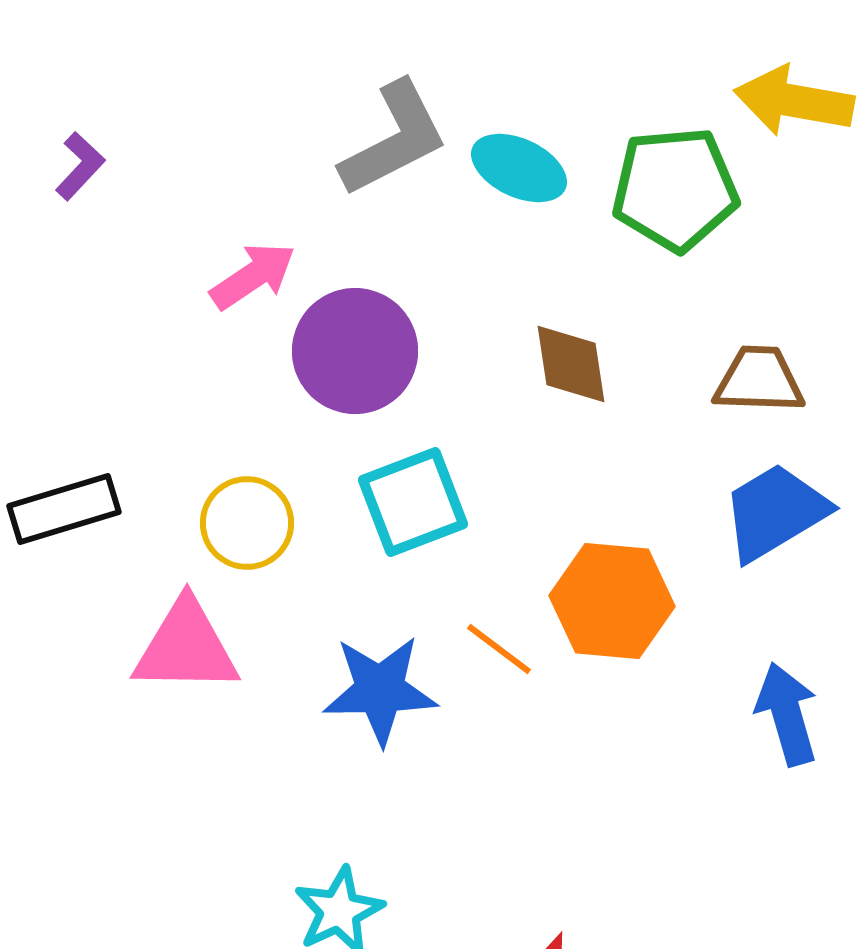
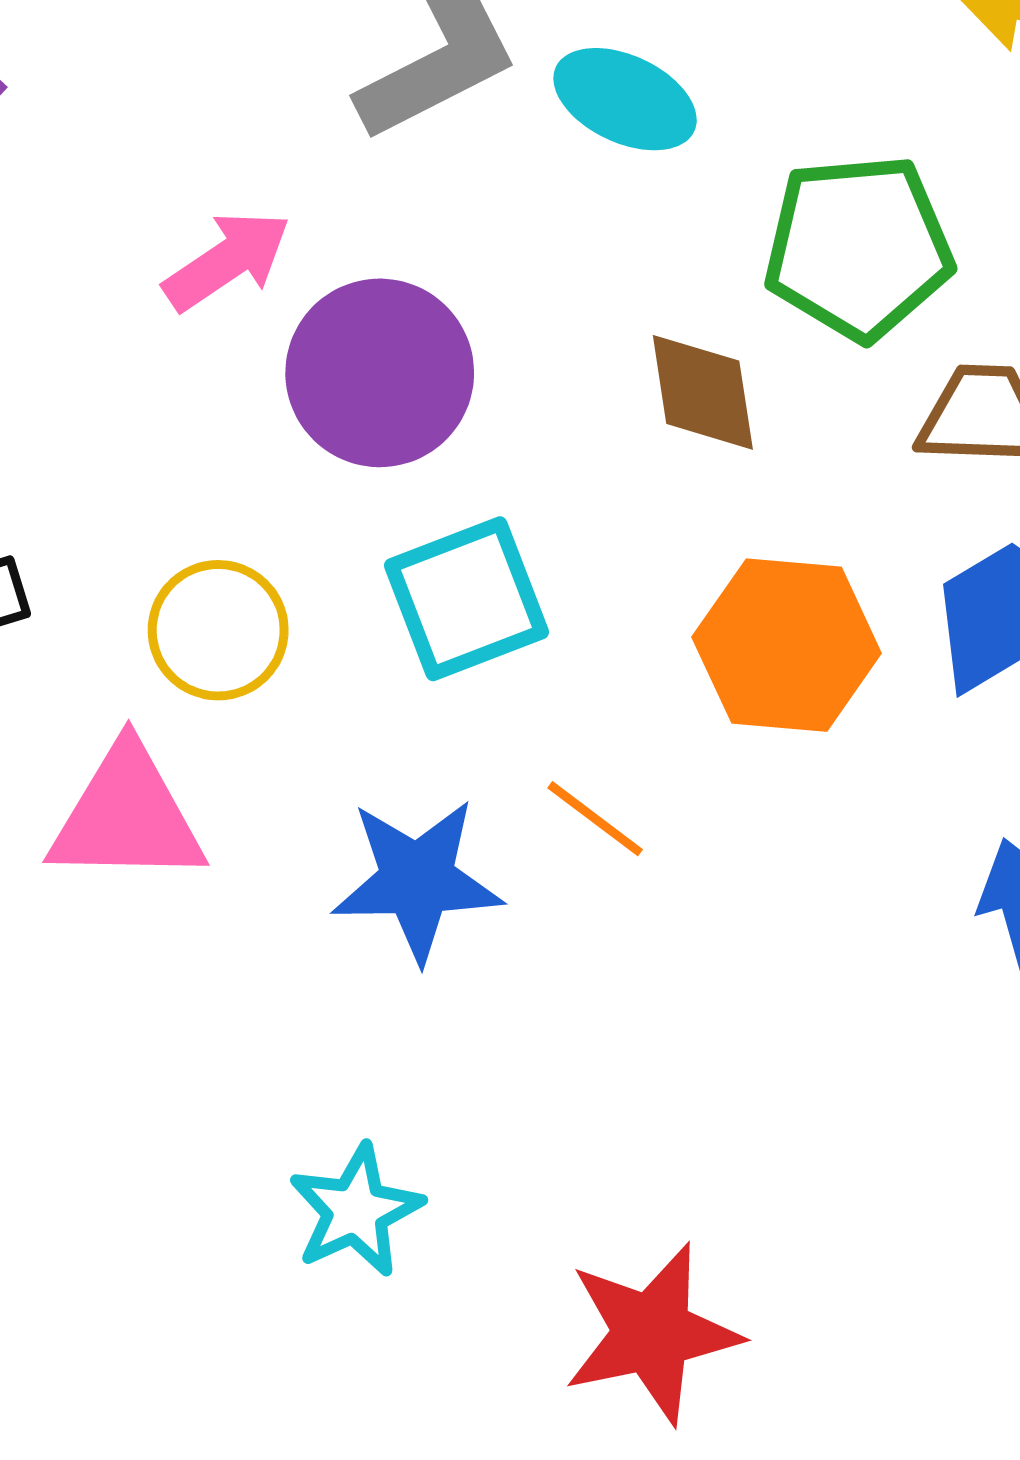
green pentagon: (675, 189) -> (858, 247), moved
orange hexagon: (612, 601) -> (787, 645), moved

